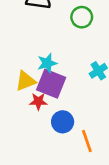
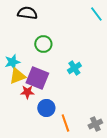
green circle: (82, 17) -> (43, 44), moved
cyan star: (47, 63) -> (12, 62), moved

